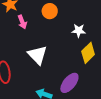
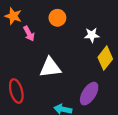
white triangle: (38, 55) -> (50, 67), turned -45

